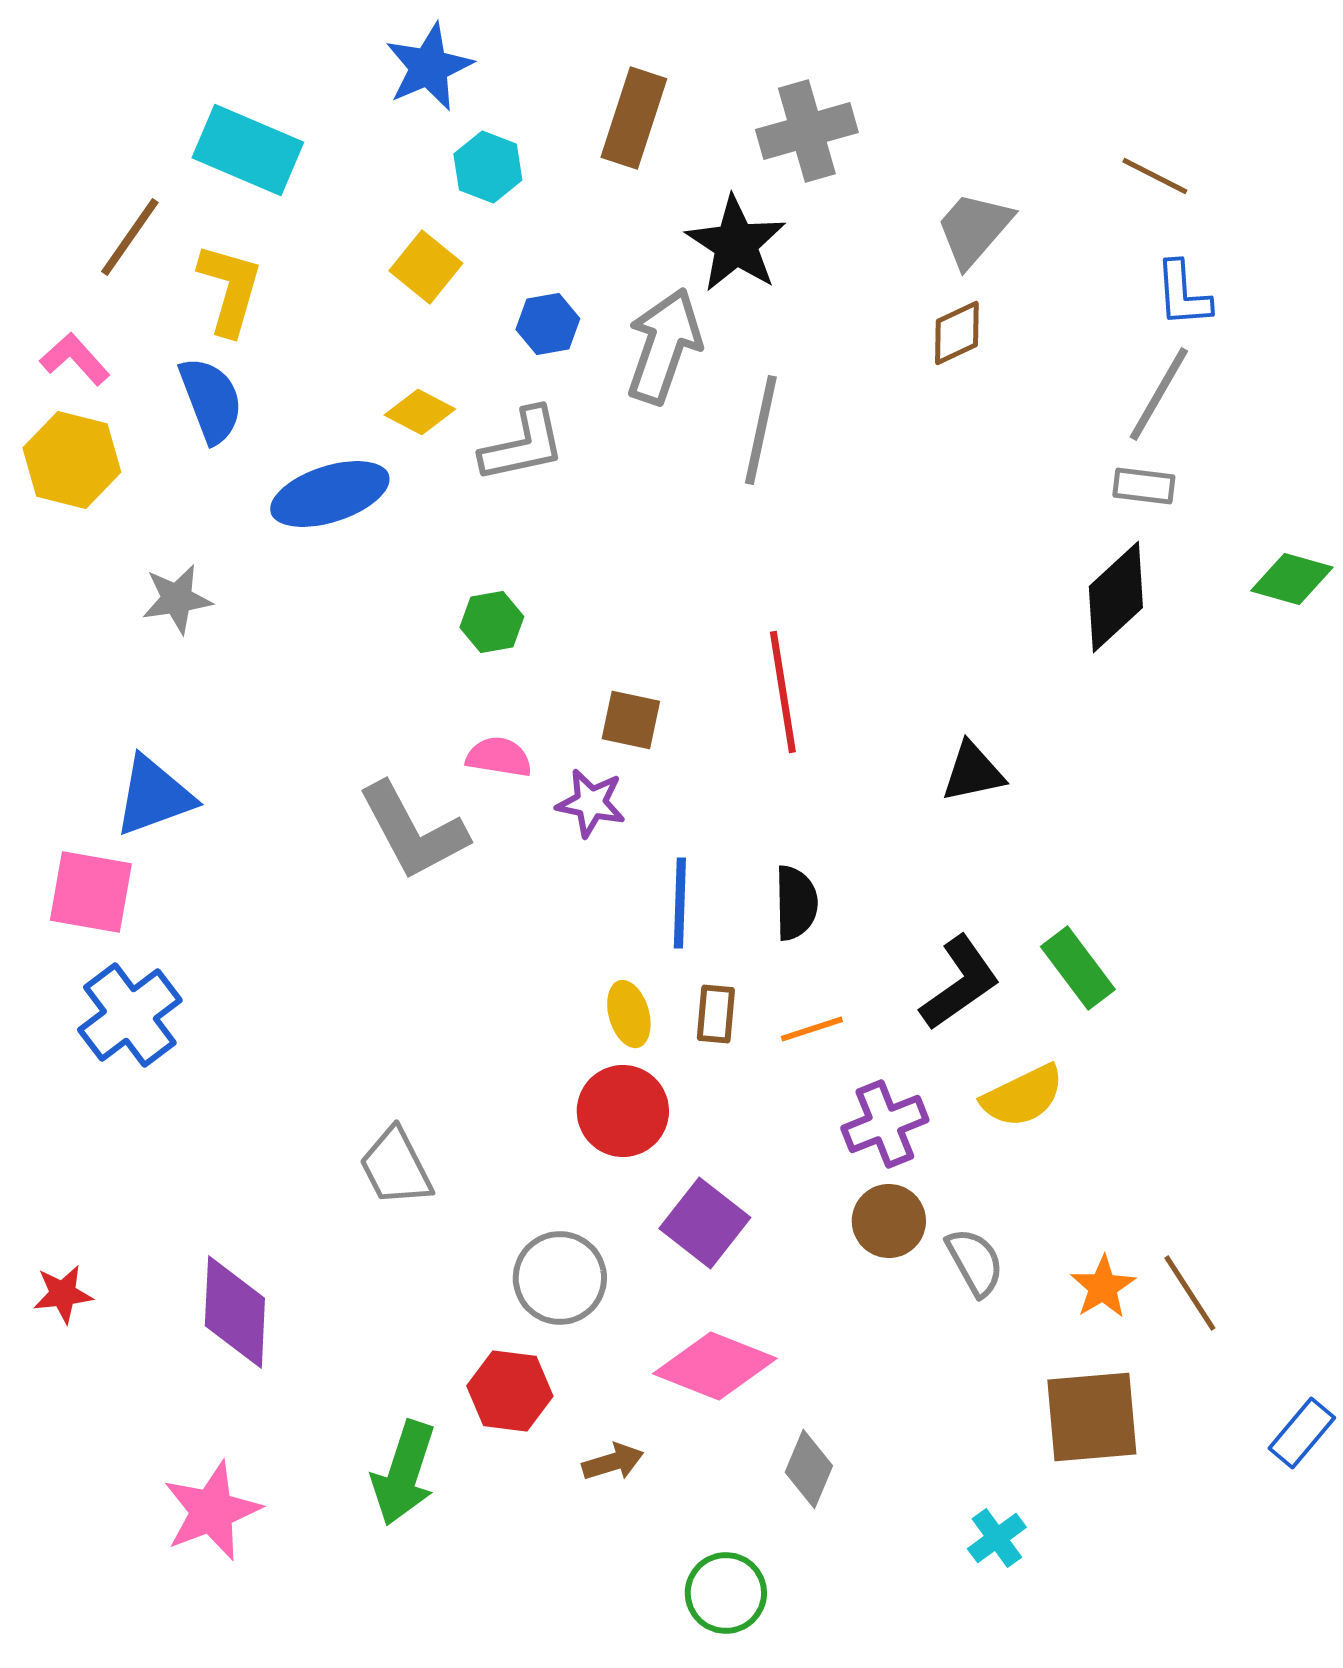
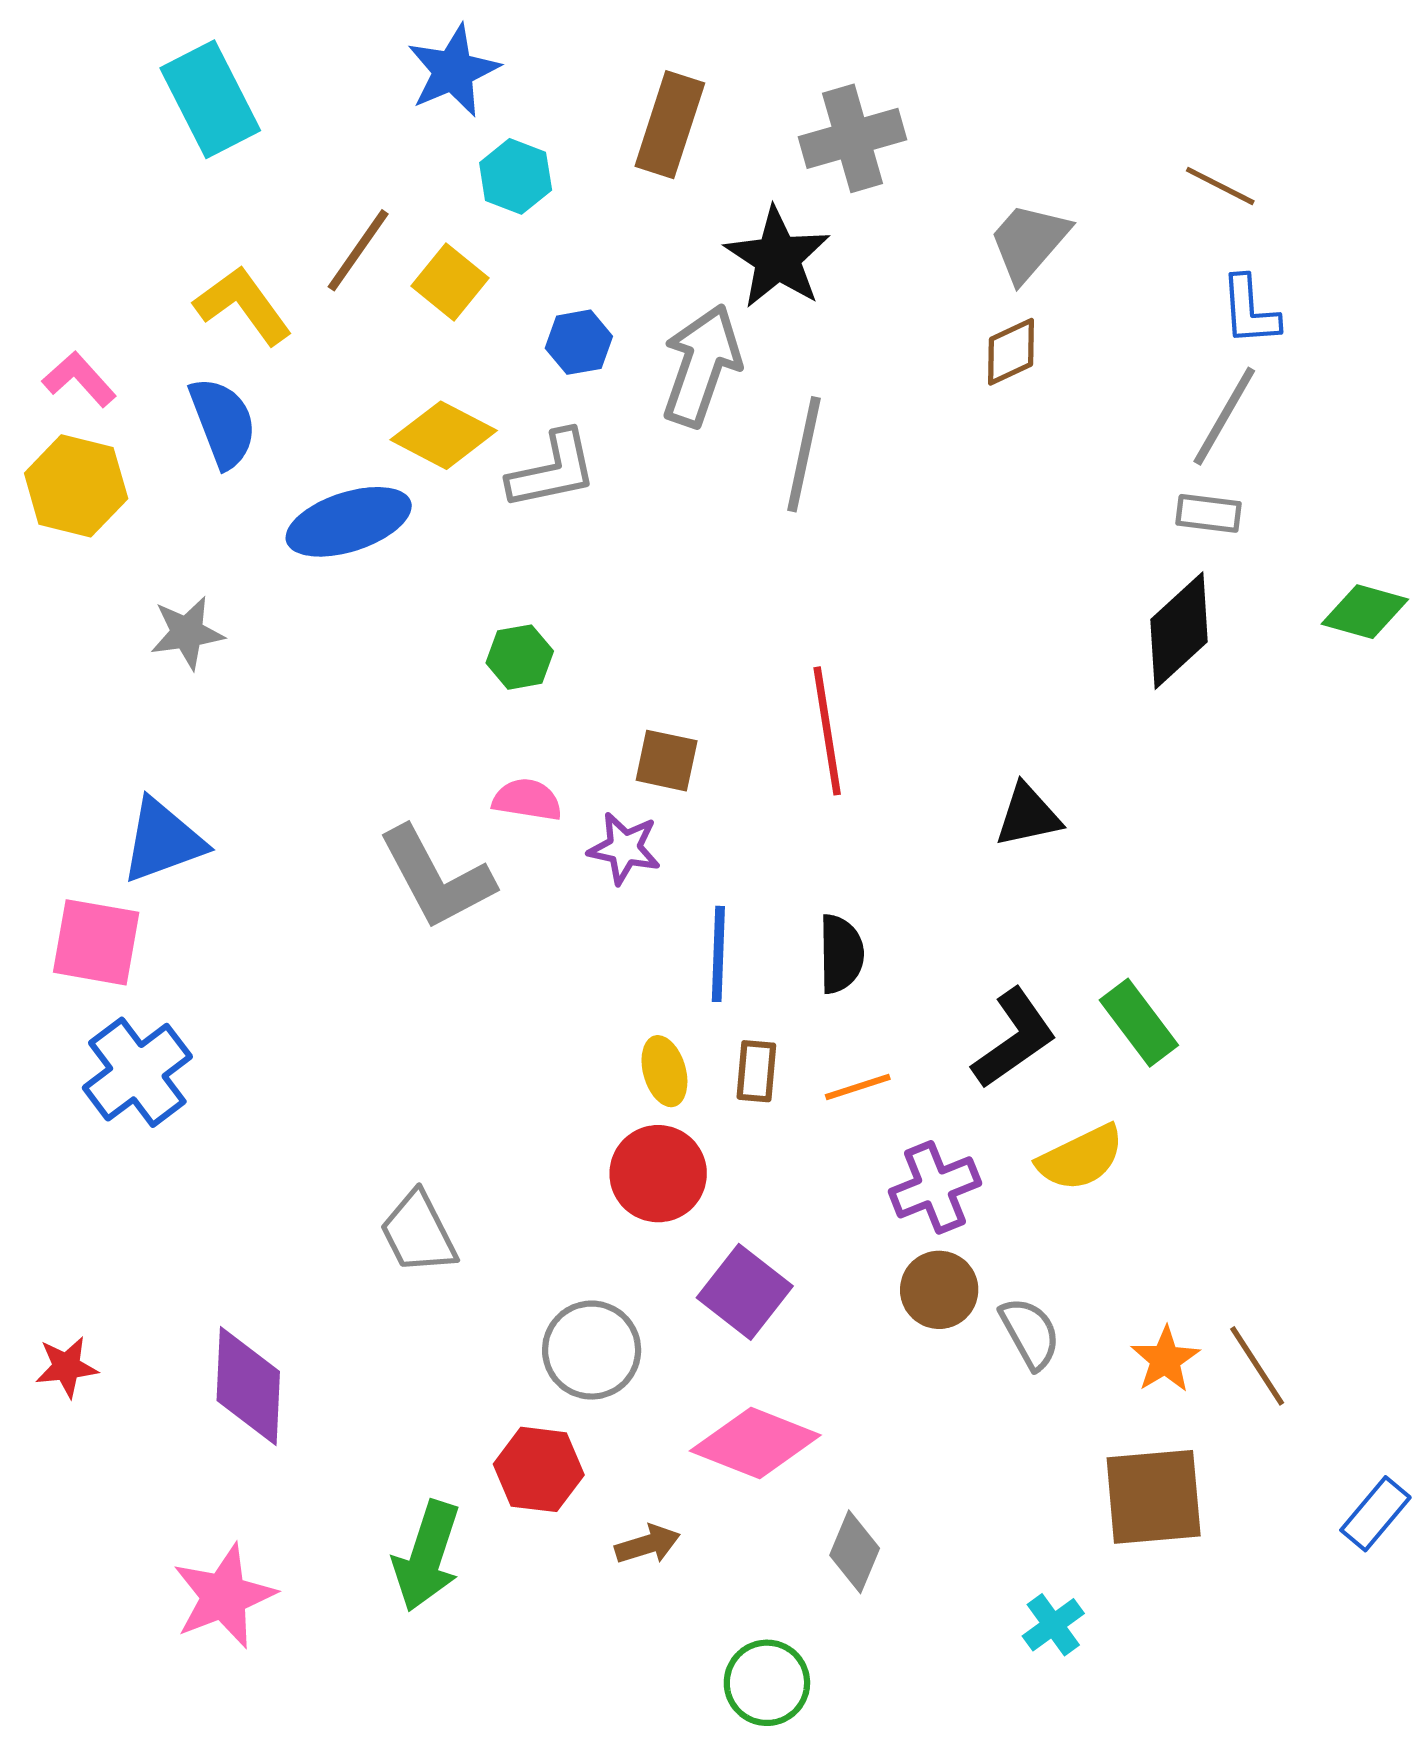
cyan rectangle: (248, 150) -> (210, 99), moved, turned 40
brown line: (130, 237) -> (358, 250), moved
yellow L-shape: (230, 289) -> (243, 305), turned -52
yellow diamond: (420, 412) -> (444, 435), size x1.4

